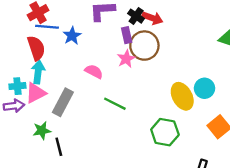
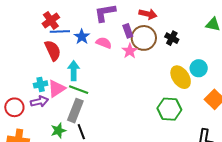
black cross: (136, 16) -> (172, 38), moved
cyan arrow: (38, 72) -> (74, 71), moved
pink semicircle: (94, 72) -> (104, 43), moved
gray rectangle: (63, 102) -> (75, 111), moved
green line: (115, 104) -> (79, 90), moved
green star: (42, 131) -> (58, 131), moved

